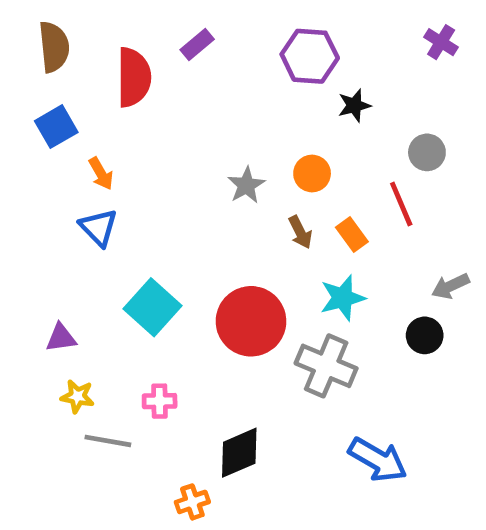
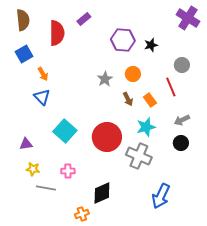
purple cross: (441, 42) -> (188, 18), size x1.6
purple hexagon: (310, 56) -> (123, 40), moved
gray arrow: (450, 286) -> (182, 120), moved
blue arrow: (378, 460) -> (161, 196), turned 85

